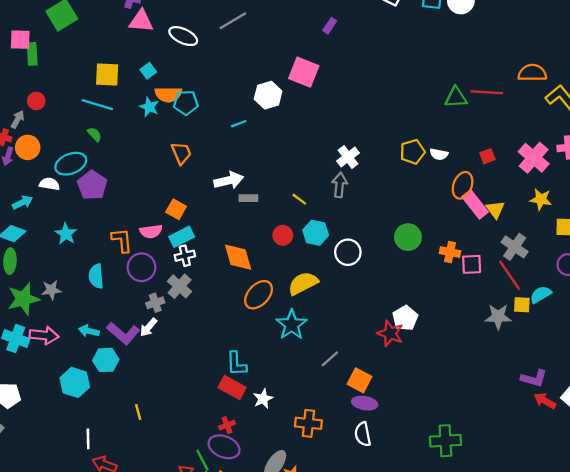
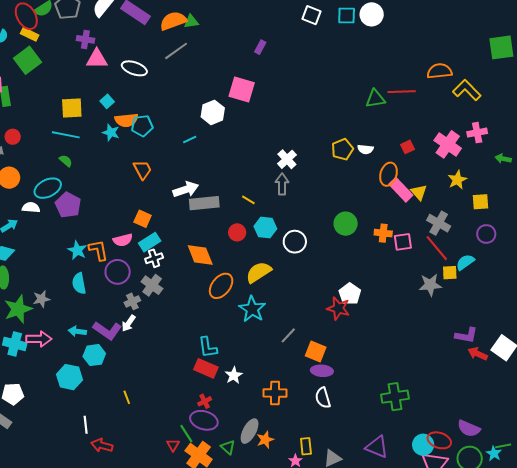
gray rectangle: (248, 198) -> (204, 203), size x1.8
yellow star: (541, 199) -> (457, 180), turned -30
cyan star: (66, 234) -> (77, 250), moved

